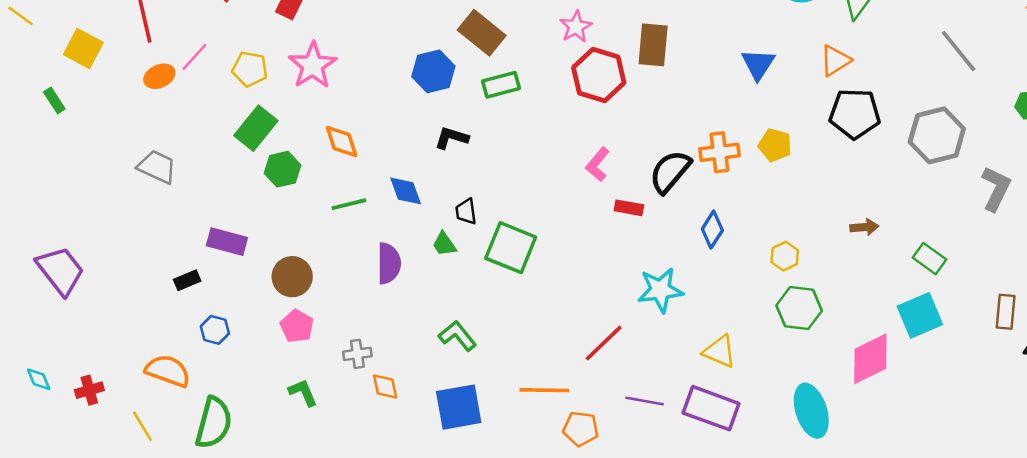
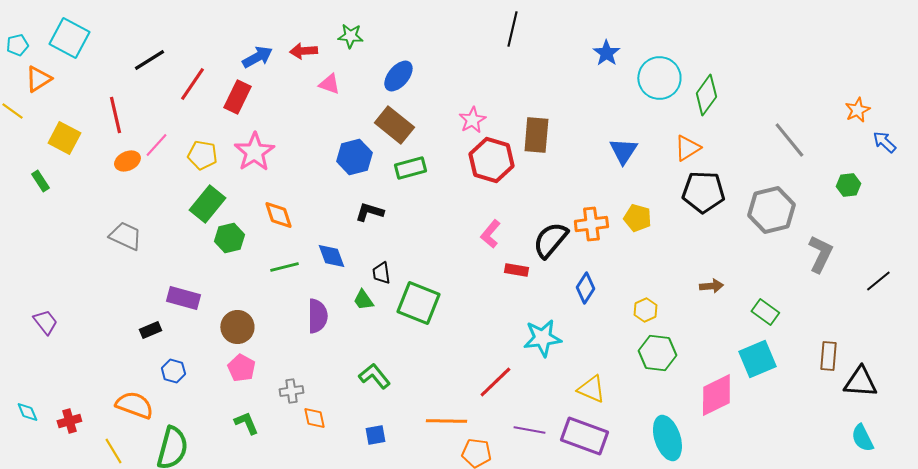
purple trapezoid: (60, 271) -> (45, 322), size x0.6
blue square: (459, 407) -> (375, 435), size x0.5

